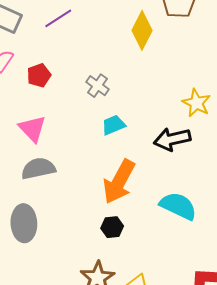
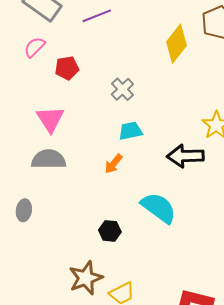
orange arrow: (119, 182) -> (114, 164), moved, size x0.5
cyan semicircle: (178, 206) -> (159, 208), moved
gray ellipse: (24, 223) -> (24, 210), size x0.6

